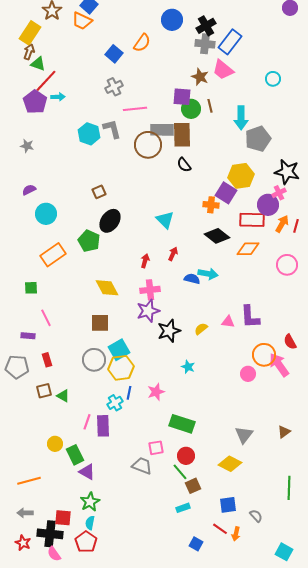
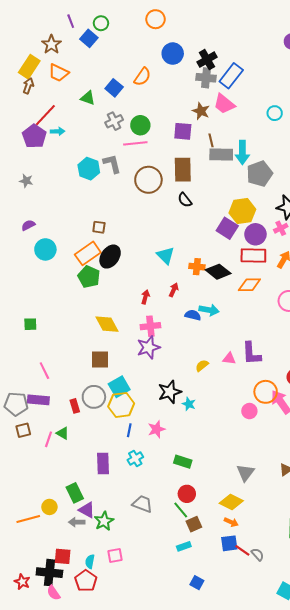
orange trapezoid: (82, 21) -> (59, 73), moved
green triangle: (38, 64) -> (88, 98), moved
green circle: (191, 109) -> (140, 125), moved
gray rectangle: (162, 130) -> (221, 155), moved
brown square: (99, 192) -> (99, 227), turned 32
orange cross: (211, 205) -> (197, 267), moved
purple circle: (268, 205) -> (255, 234), moved
orange rectangle: (53, 255) -> (88, 253), moved
pink line: (46, 318) -> (44, 371), moved
black star: (169, 331) -> (170, 392), moved
purple rectangle: (28, 336) -> (38, 400), moved, size x1.5
red rectangle: (47, 360) -> (75, 406), moved
brown square: (44, 391) -> (23, 430), moved
cyan cross: (115, 403) -> (135, 458), moved
pink line: (87, 422) -> (48, 439), moved
green rectangle: (182, 424) -> (183, 462), size x0.7
yellow circle: (55, 444) -> (49, 507), moved
pink square: (156, 448) -> (115, 555), moved
green star: (90, 502) -> (104, 521), moved
gray arrow: (25, 513) -> (77, 522), moved
red line: (220, 529) -> (242, 550), moved
orange arrow: (236, 534) -> (231, 522), moved, turned -80

